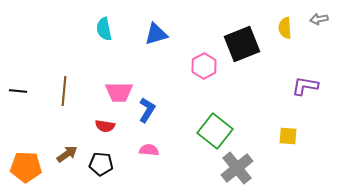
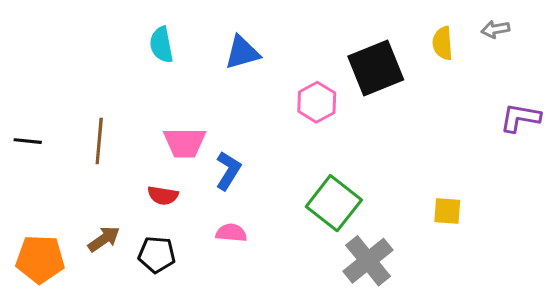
purple L-shape: (305, 86) -> (520, 118), moved

